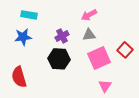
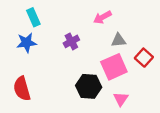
cyan rectangle: (29, 15) -> (33, 17), turned 56
gray triangle: (89, 35) -> (119, 40), moved
black hexagon: (59, 59) -> (89, 86), moved

